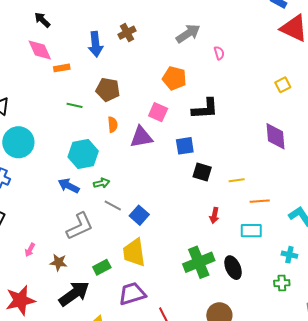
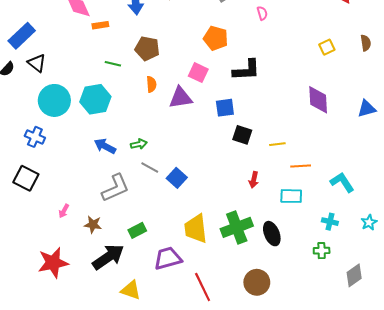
cyan hexagon: (83, 154) -> (95, 99), moved
yellow trapezoid: (134, 253) -> (196, 229), moved

